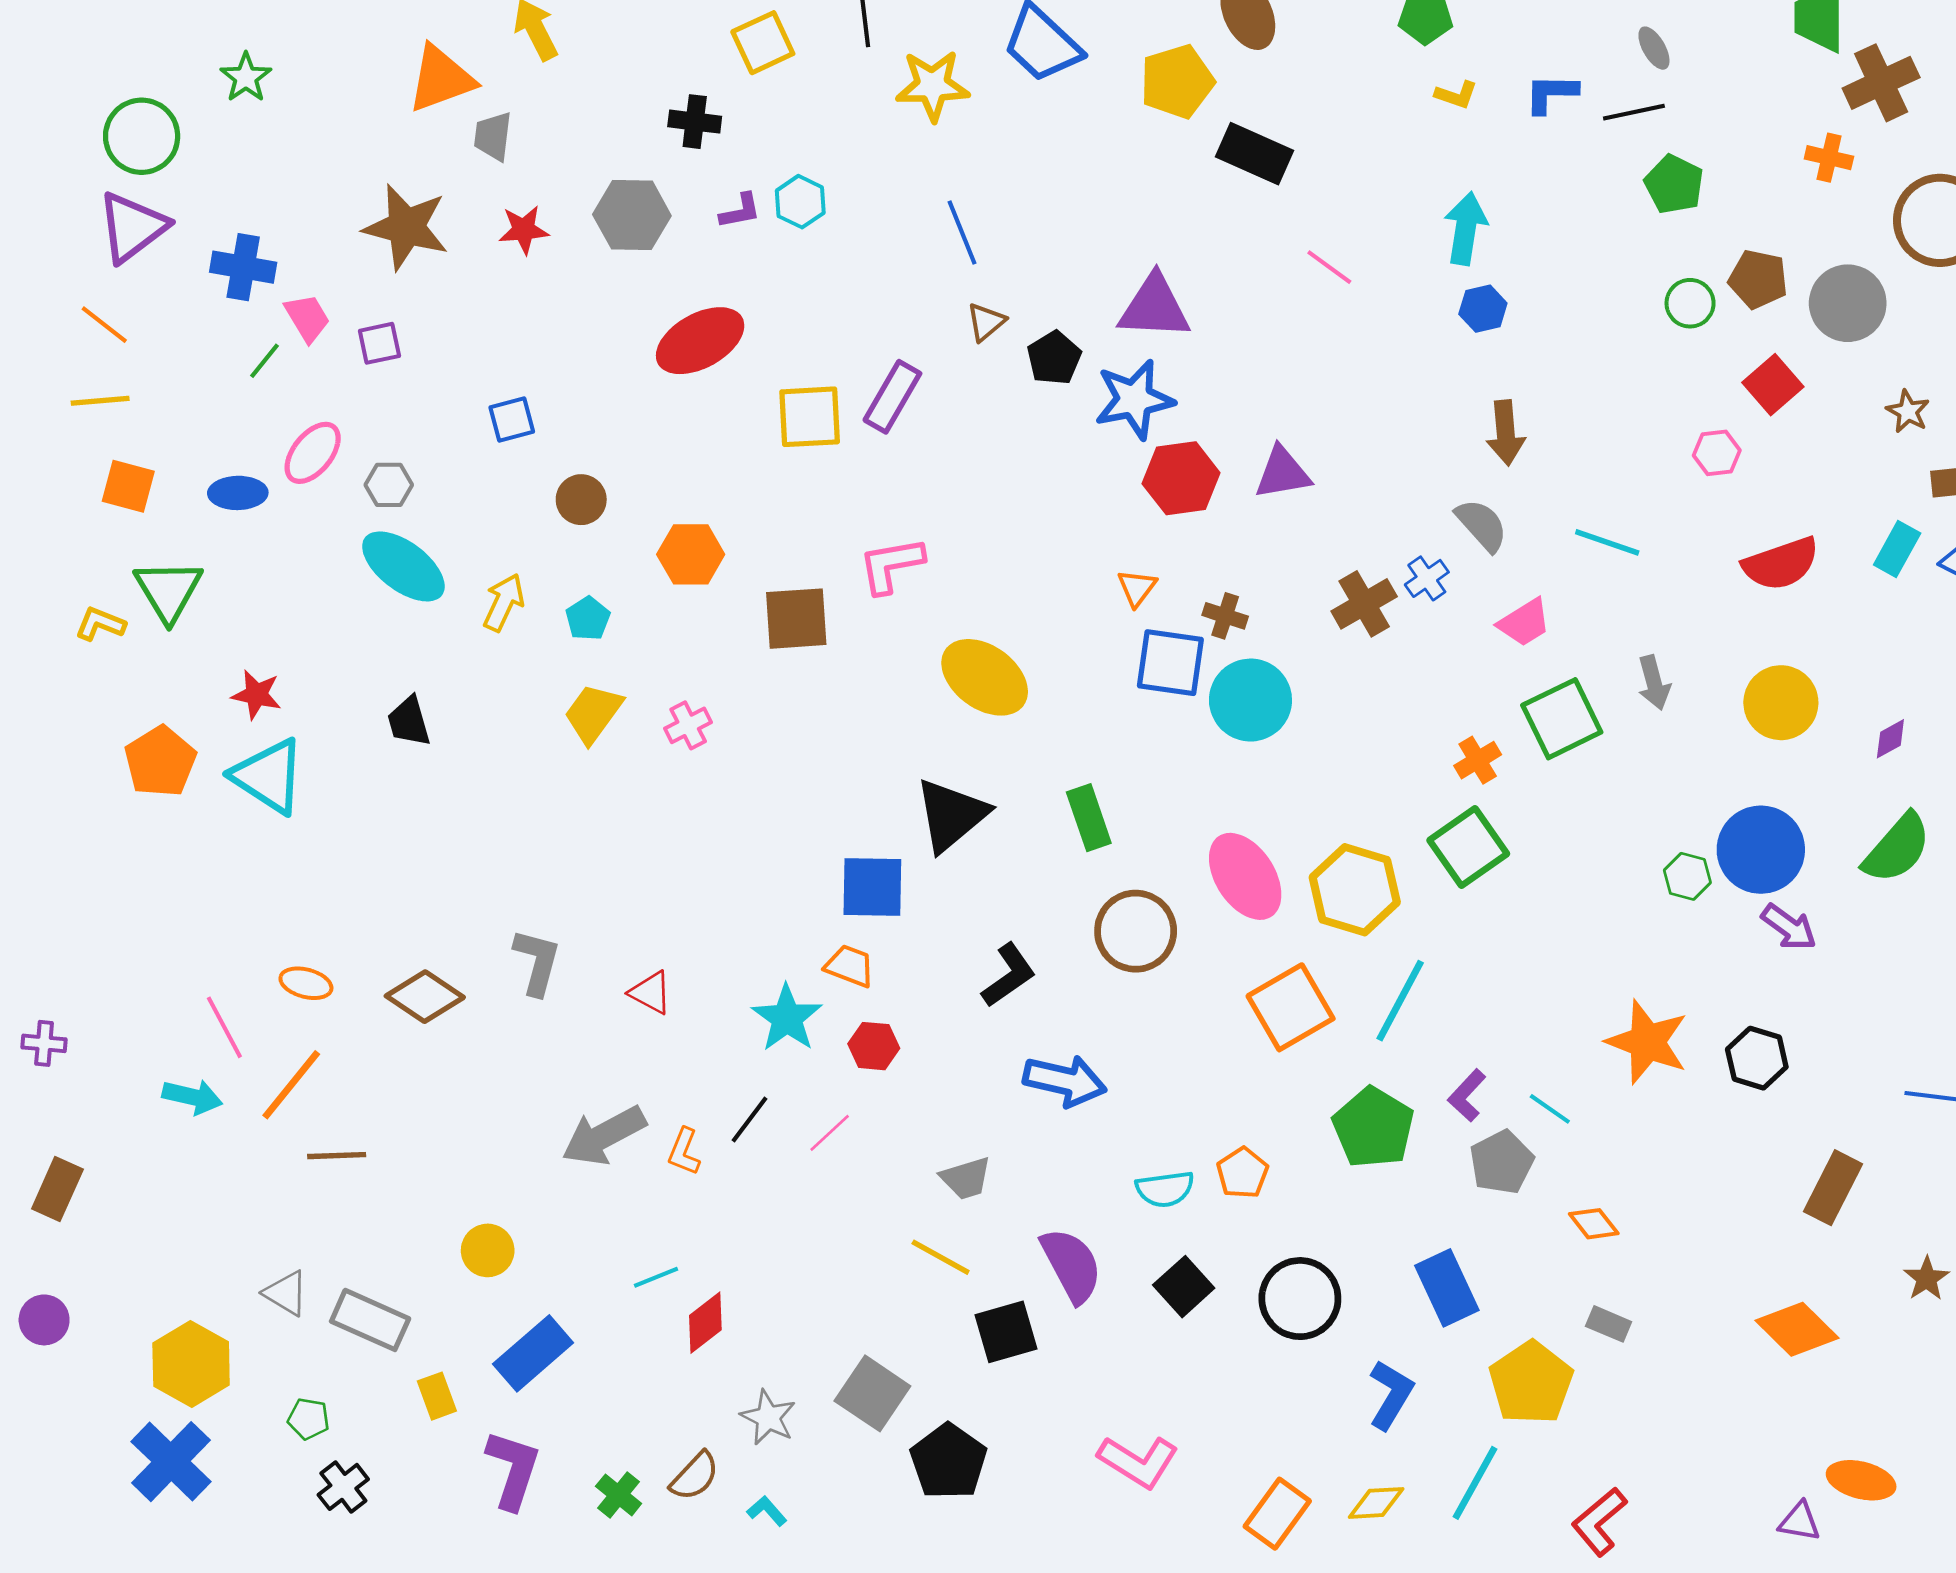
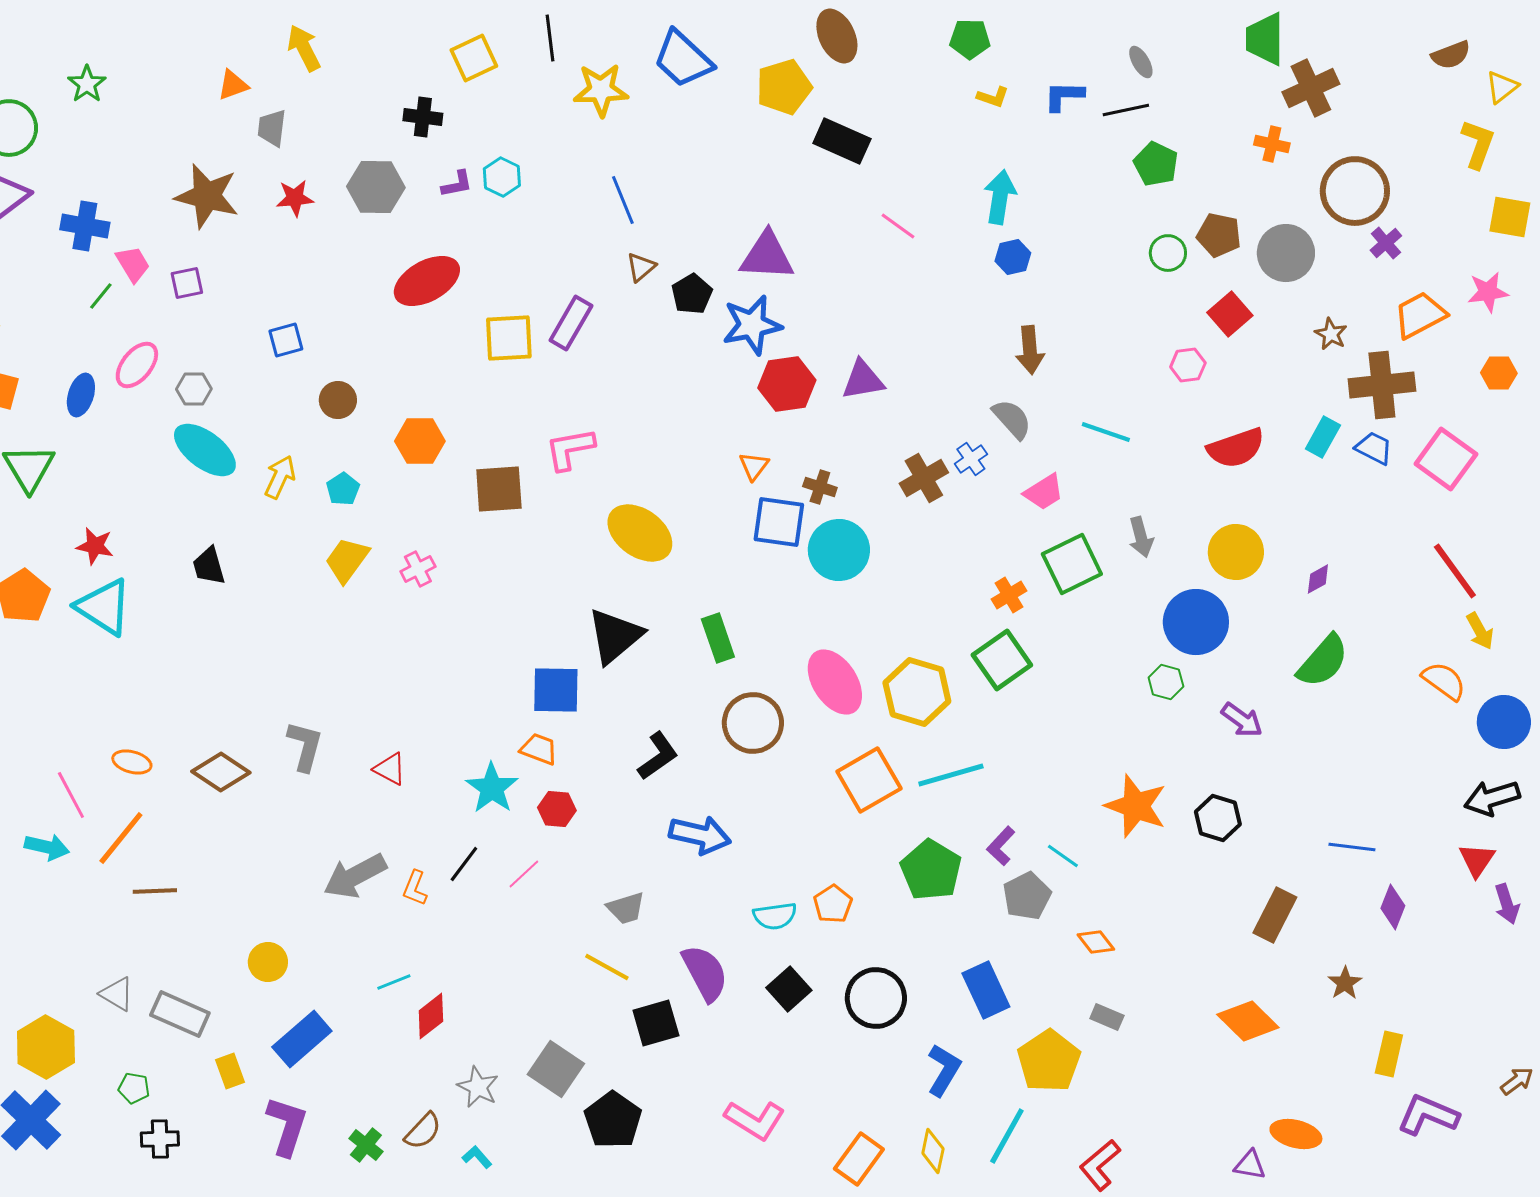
orange triangle: (441, 79) -> (233, 85), size x0.6
blue ellipse: (238, 493) -> (81, 395), turned -72
blue circle: (1761, 850) -> (1196, 622), moved
cyan line: (1400, 1001) -> (951, 775), turned 46
black cross: (343, 1487) -> (160, 1139), turned 36
yellow diamond: (1376, 1503) -> (933, 1151), turned -75

